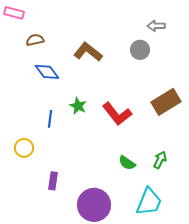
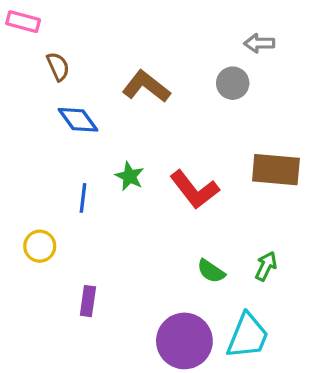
brown semicircle: (35, 40) -> (58, 67), turned 78
brown rectangle: (166, 102) -> (276, 170), turned 36
purple circle: (94, 205) -> (184, 341), moved

